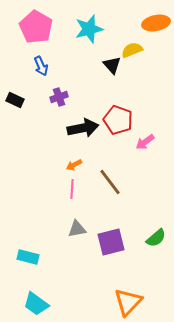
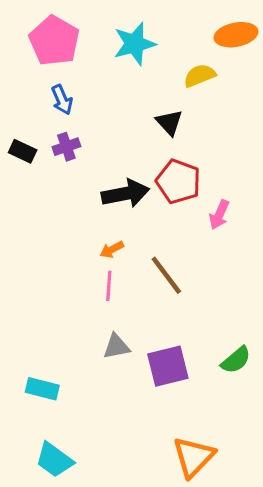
black triangle: (112, 65) -> (169, 122), moved
purple cross: (59, 97) -> (66, 147), moved
pink arrow: (145, 142) -> (219, 215), turned -30

